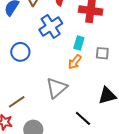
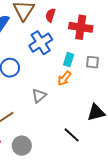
gray square: (102, 53) -> (92, 62), moved
gray triangle: (56, 88) -> (39, 96), moved, size x0.7

